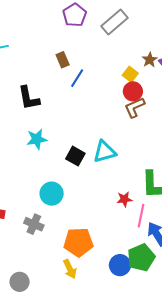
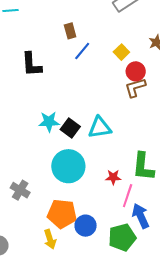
yellow square: (130, 74) -> (121, 52), moved
cyan star: (37, 139) -> (49, 122), moved
cyan circle: (52, 194) -> (68, 166), moved, size x1.4
blue circle: (120, 265) -> (86, 226), moved

